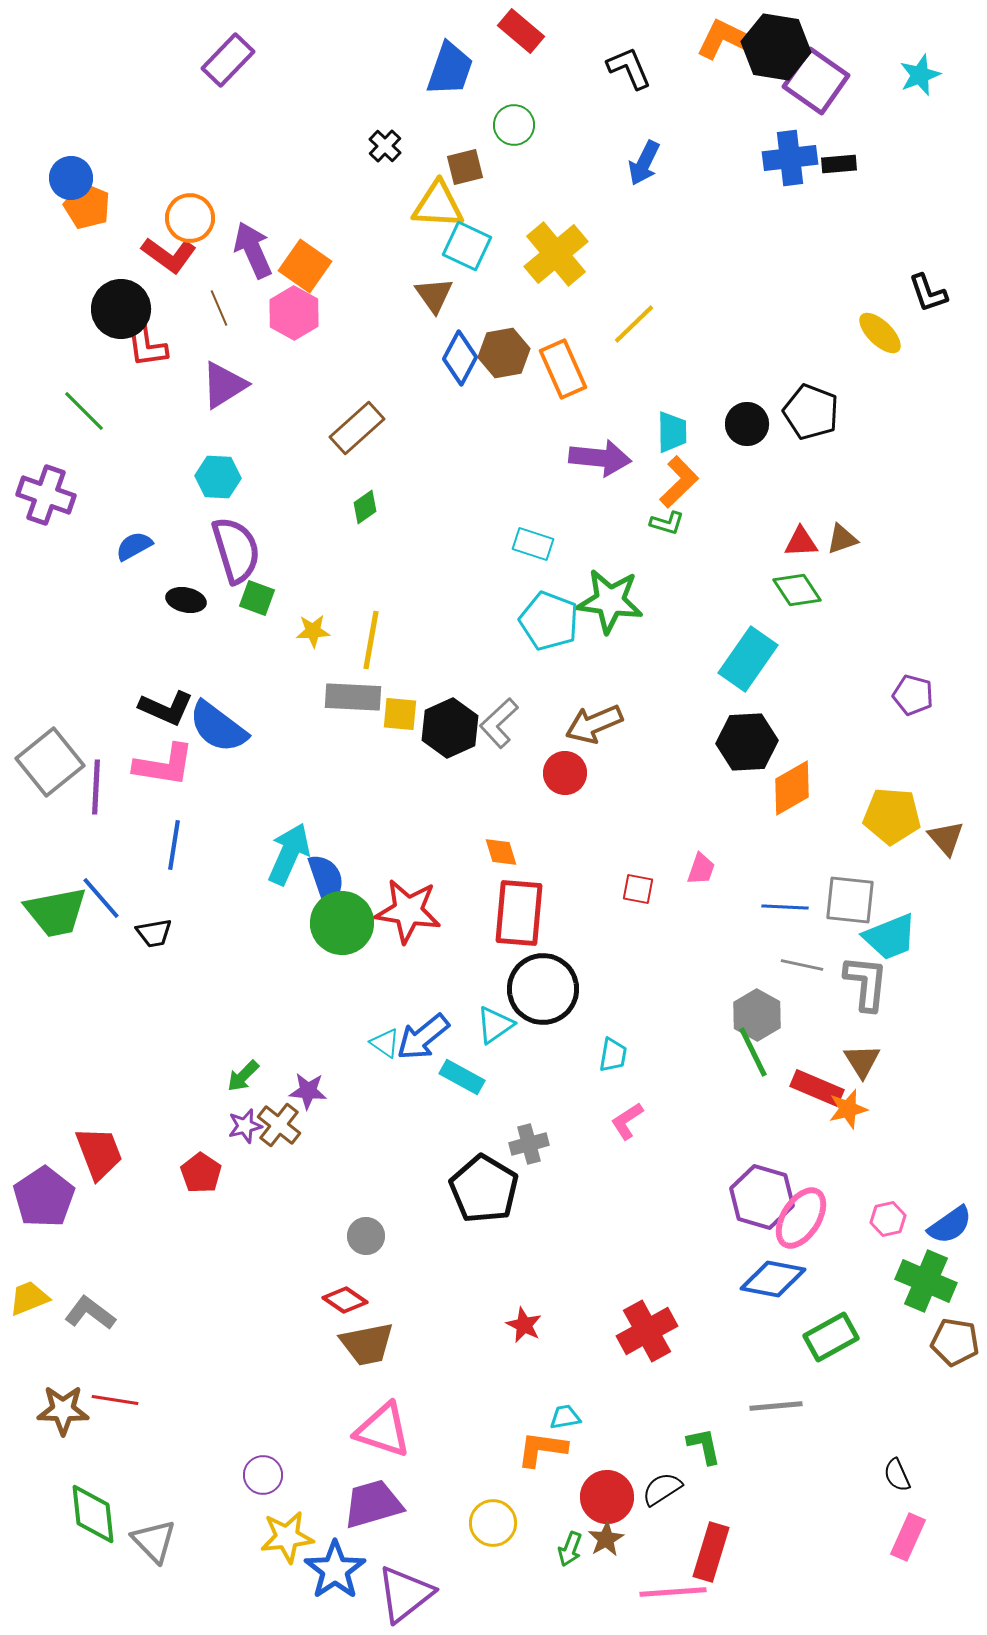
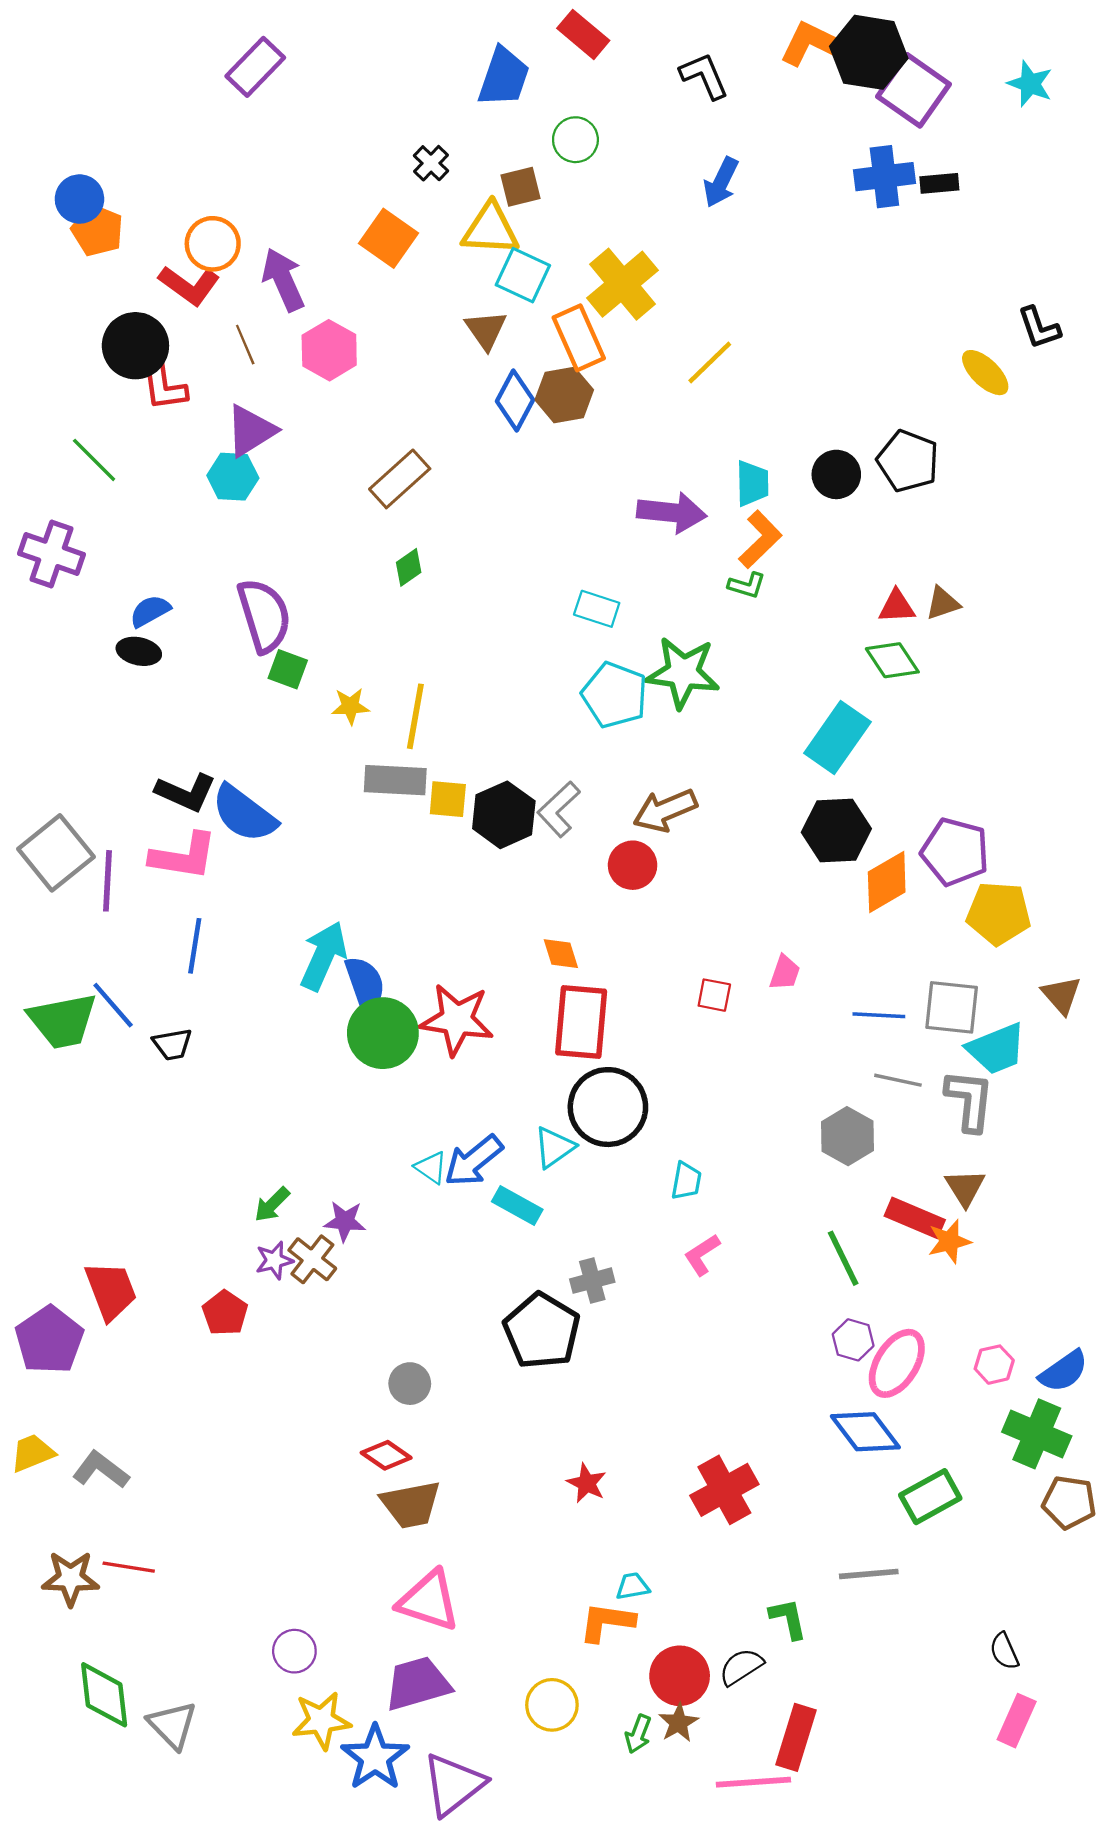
cyan star: (920, 75) -> (1030, 84), turned -30
orange square: (305, 266) -> (388, 238), moved
orange rectangle: (563, 369) -> (579, 338), moved
cyan hexagon: (218, 477) -> (233, 477), moved
black ellipse: (186, 600) -> (139, 651), moved
purple pentagon: (913, 695) -> (955, 852), moved, size x1.5
brown triangle: (946, 838) -> (1061, 995), moved
green line: (753, 1052) -> (843, 1258), moved
purple hexagon: (762, 1197) -> (853, 1340), size x0.6
blue diamond: (773, 1279) -> (865, 1432), turned 42

